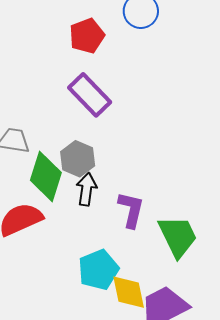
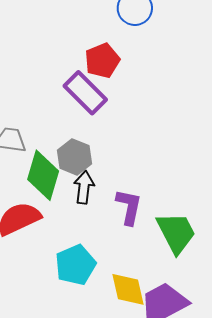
red pentagon: (87, 36) -> (102, 61), moved
cyan pentagon: (98, 270) -> (76, 265), moved

